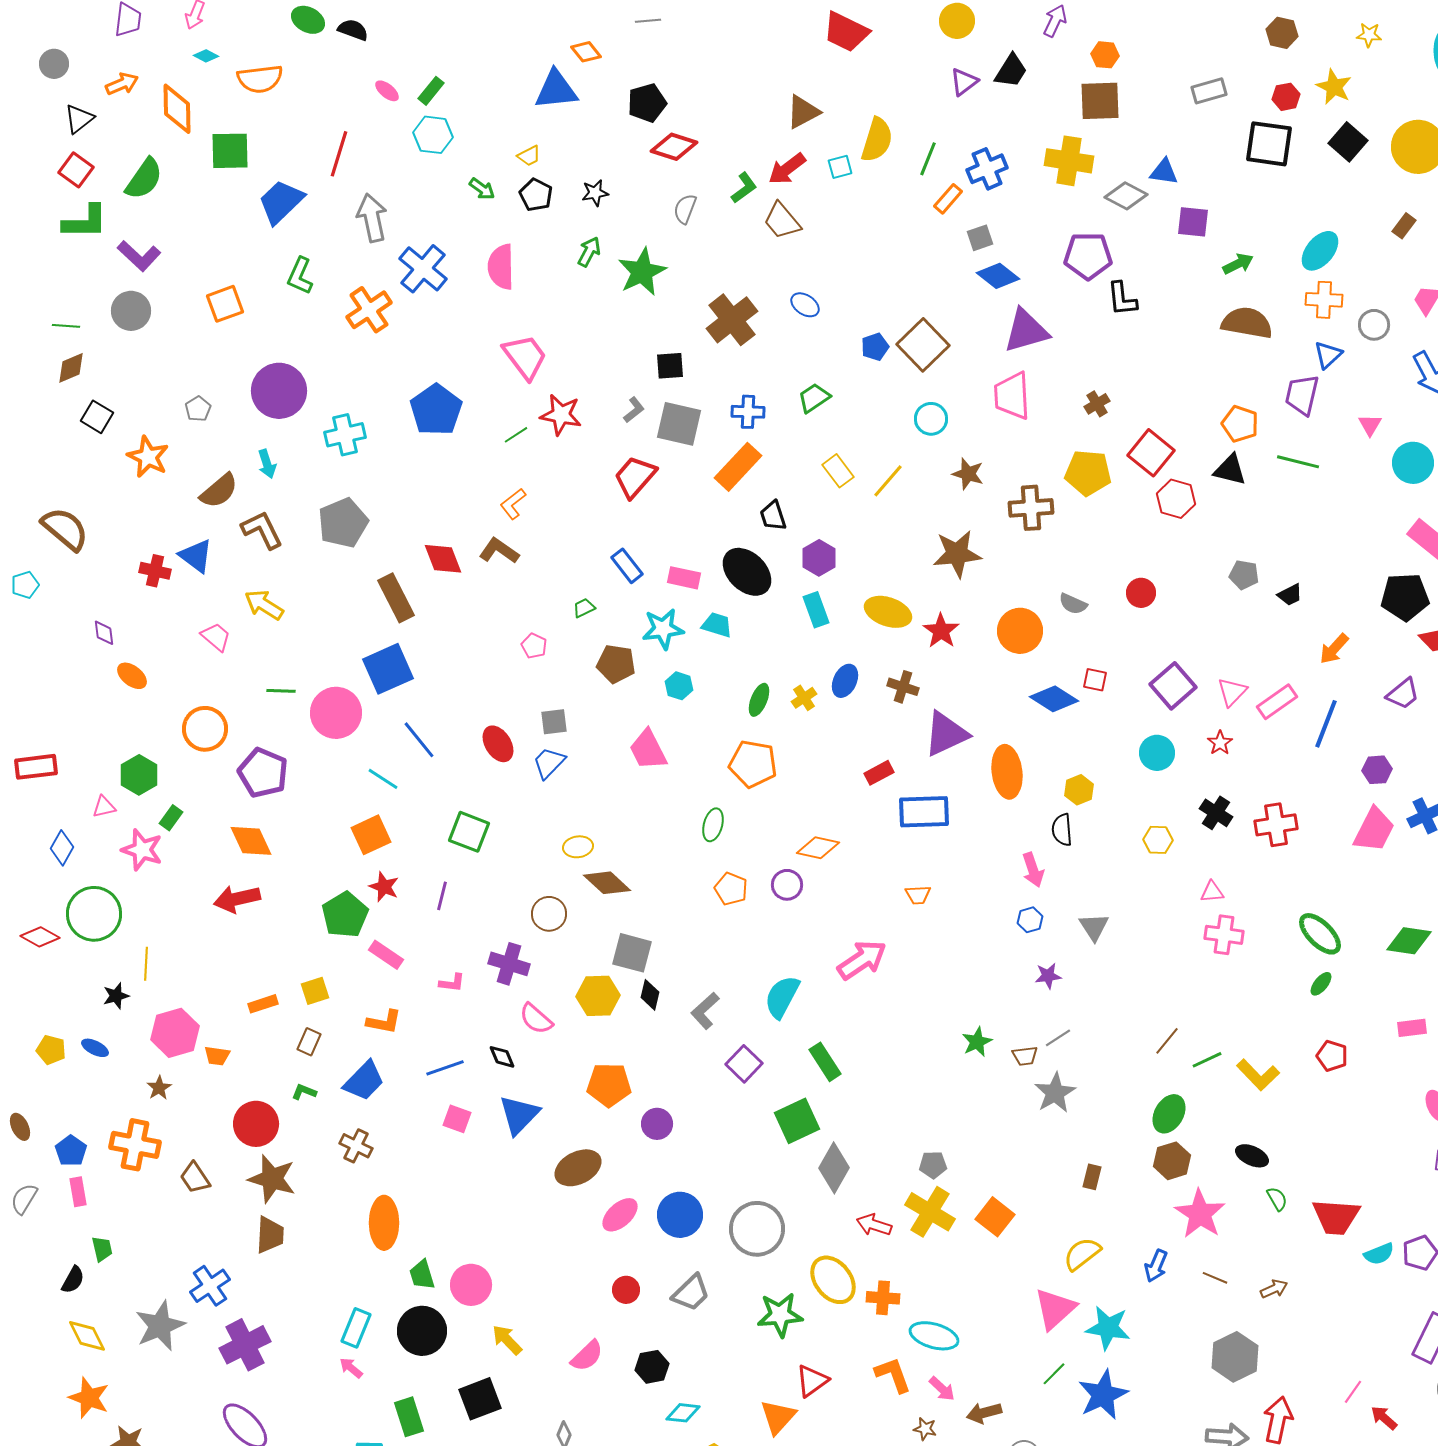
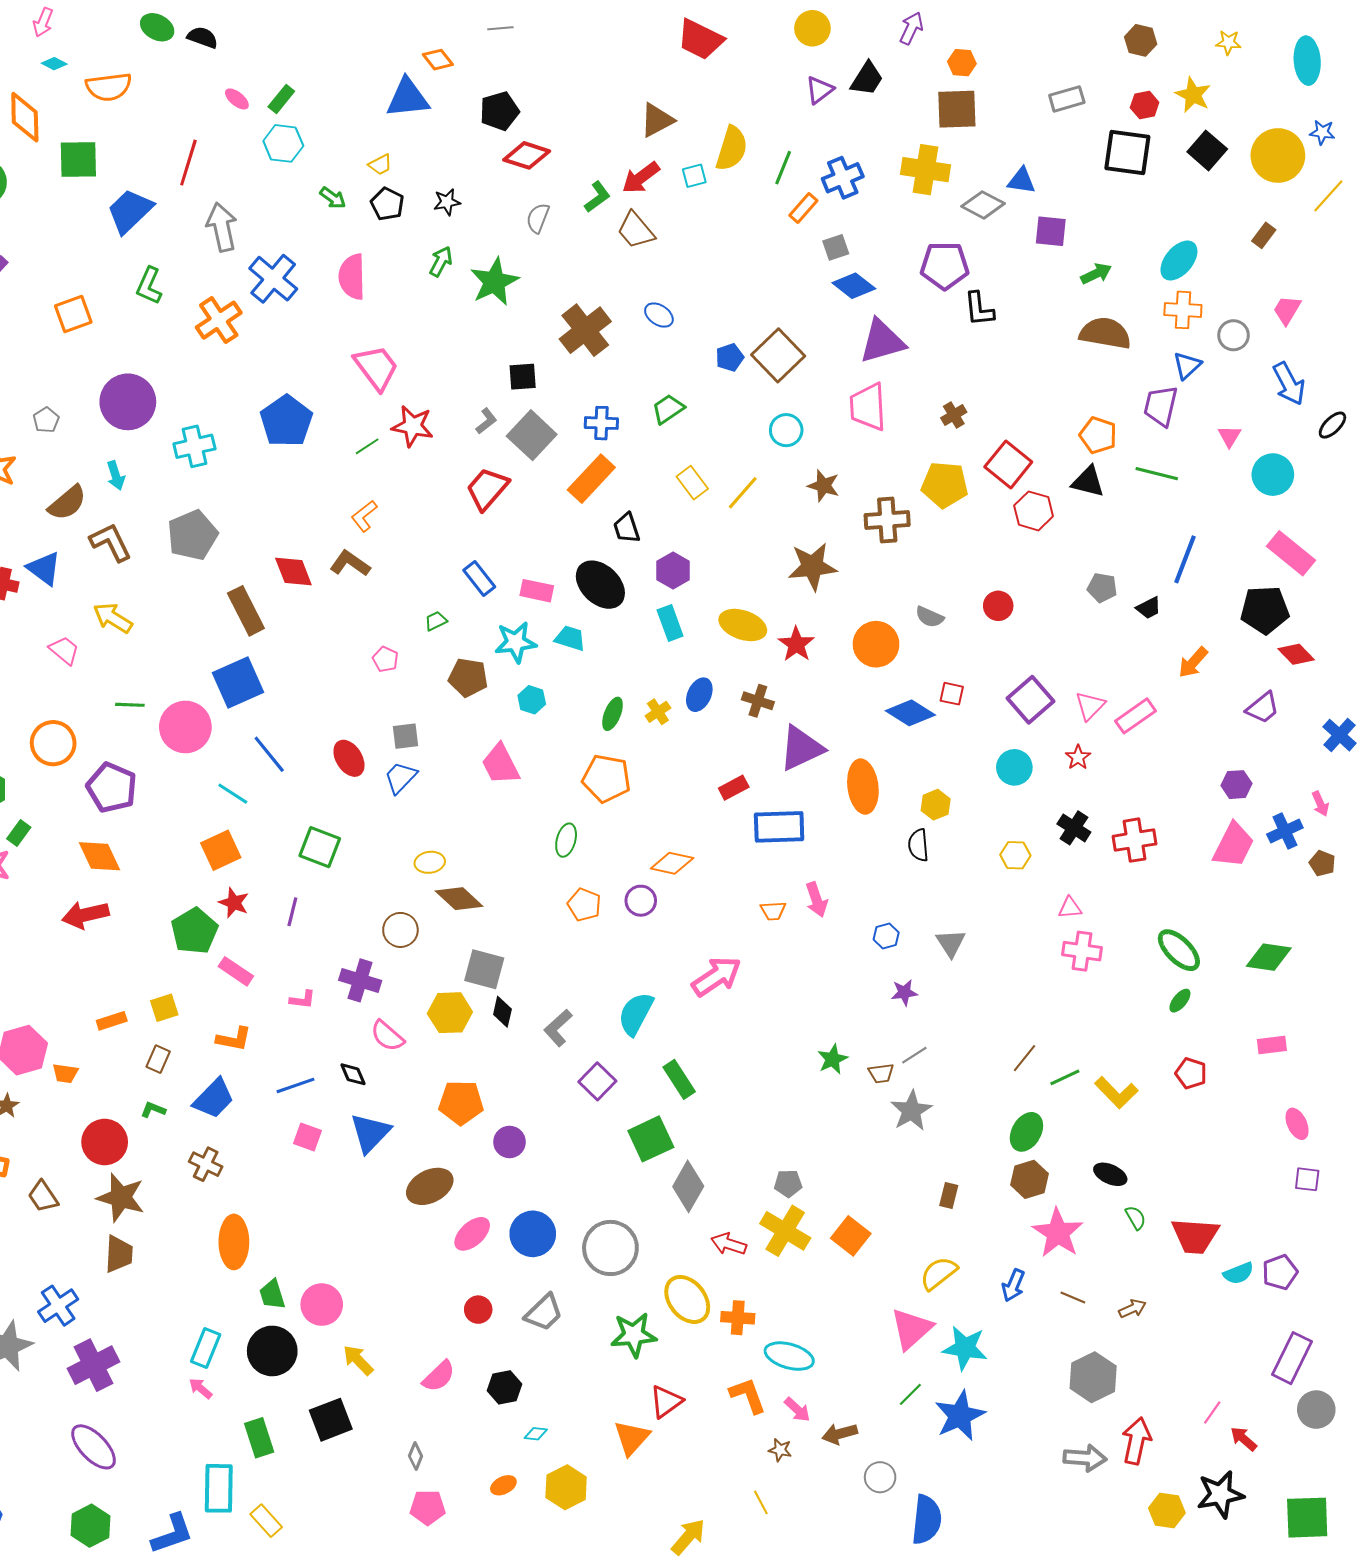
gray square: (679, 424) -> (532, 435), turned 30
blue line: (1326, 724) -> (1185, 559), moved
pink arrow: (1033, 870) -> (816, 900), moved
cyan diamond: (683, 1413) -> (536, 1434), size x0.7

